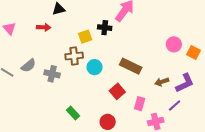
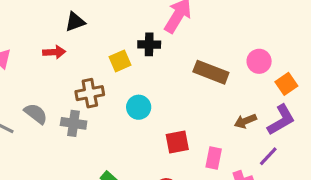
orange square: (193, 52) -> (286, 84), moved, turned 32
brown cross: (74, 56) -> (90, 93), moved
gray semicircle: (28, 66) -> (36, 114), turned -98
brown rectangle: (131, 66) -> (211, 72), moved
red square: (117, 91) -> (177, 142), turned 35

